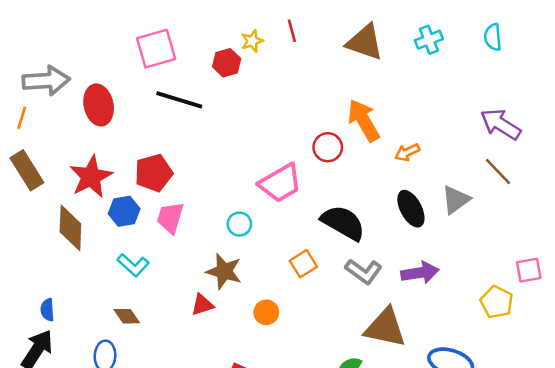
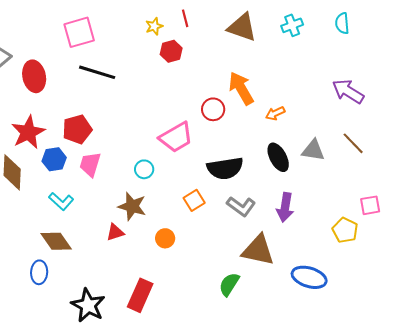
red hexagon: (227, 63) -> (171, 51), moved
brown line: (498, 172) -> (353, 143), moved
gray triangle: (456, 200) -> (313, 150), turned 45
black semicircle: (343, 223) -> (225, 168), turned 141
purple arrow: (420, 273) -> (285, 207), turned 108
brown diamond: (127, 316) -> (56, 241), size x1.5

